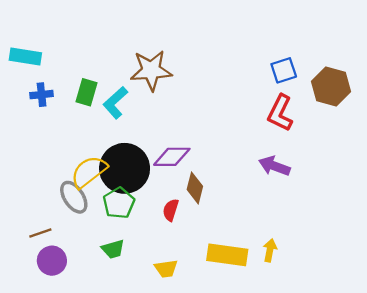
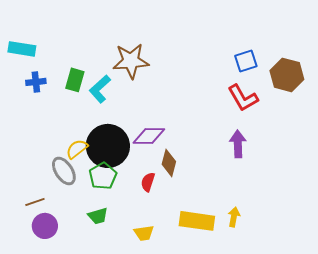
red L-shape: (280, 113) -> (243, 98), turned -56
purple arrow: (274, 166) -> (238, 144), turned 68
yellow semicircle: (89, 172) -> (77, 149), size x0.7

